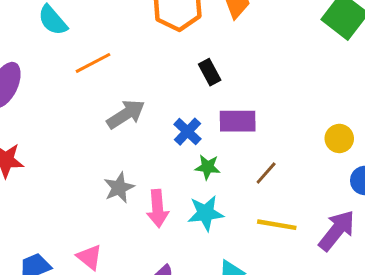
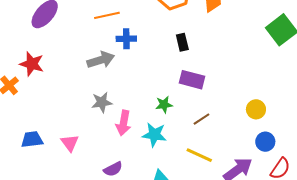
gray arrow: (126, 114) -> (101, 60), moved
blue cross: (187, 132) -> (126, 39), moved, turned 30
green star: (208, 167) -> (164, 105), turned -30

